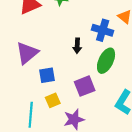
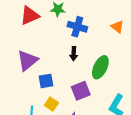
blue cross: (103, 30) -> (77, 27), moved
yellow square: (53, 100) -> (51, 104), turned -32

